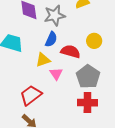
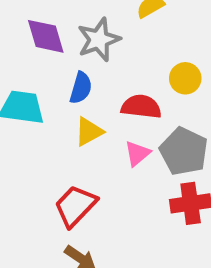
blue semicircle: (51, 39) -> (81, 88), moved
pink triangle: (56, 74) -> (137, 154), moved, turned 32

